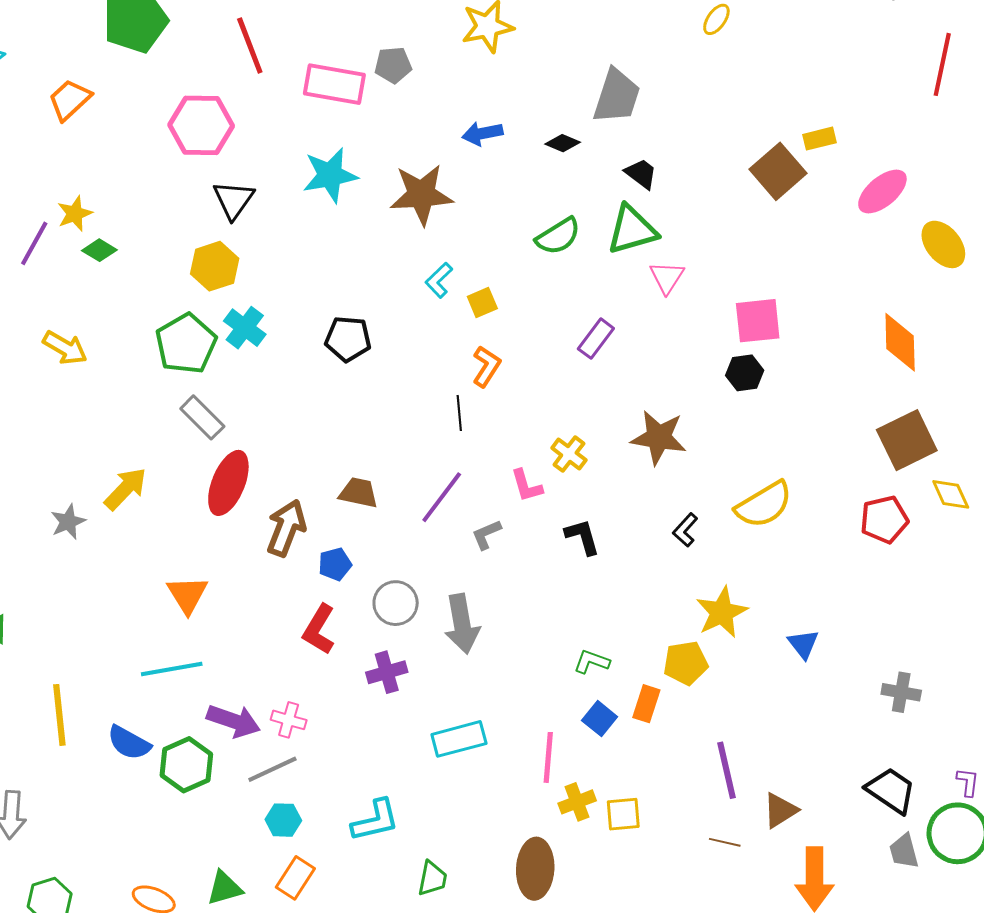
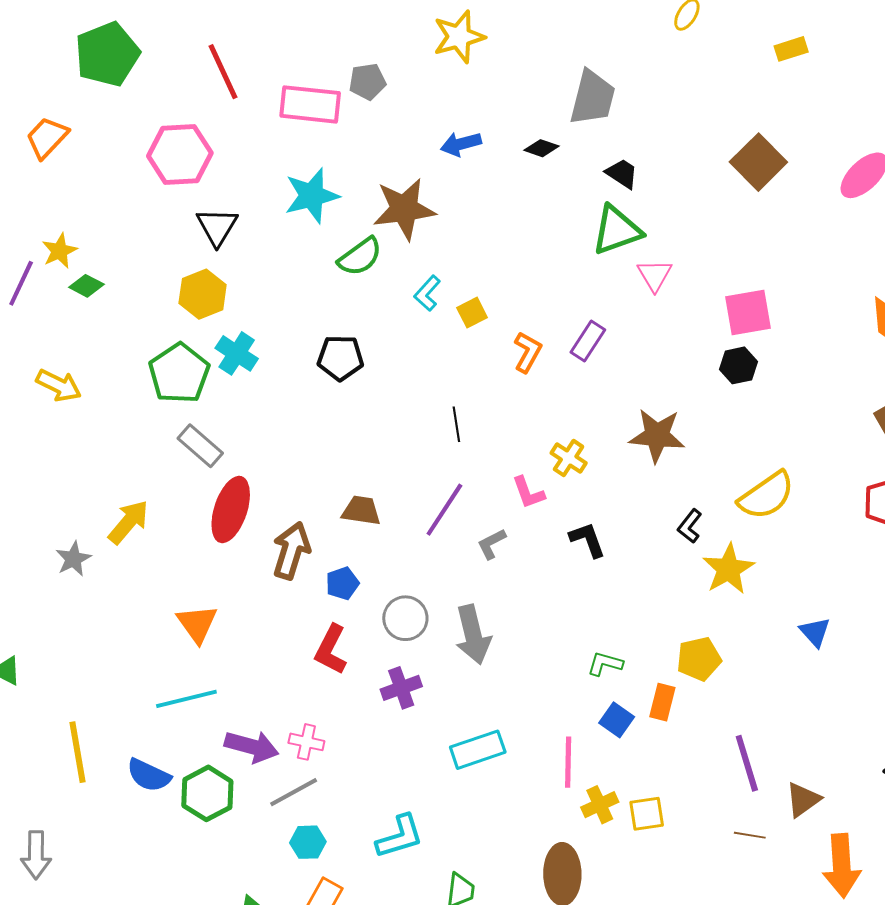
yellow rectangle: (820, 139) -> (791, 49), moved
green semicircle: (558, 236) -> (360, 257), moved
orange L-shape: (486, 366) -> (528, 352), moved
yellow star: (722, 612) -> (728, 569), moved

